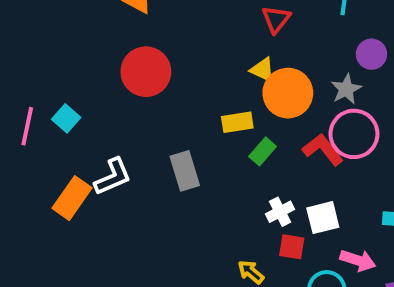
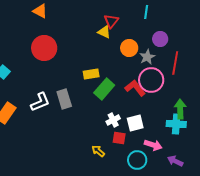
yellow triangle: (263, 70) -> (104, 32), moved
orange circle: (288, 93) -> (129, 48), moved, size x0.7
green rectangle: (263, 151) -> (104, 89), size x1.5
white L-shape: (113, 177) -> (40, 102), moved

